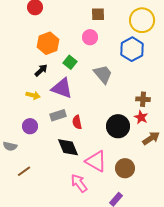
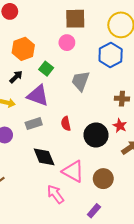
brown square: (98, 14) -> (75, 19), size x1.5
gray trapezoid: (103, 74) -> (80, 81), turned -120
brown cross: (143, 99) -> (122, 99), moved
red semicircle: (77, 122) -> (66, 124), moved

